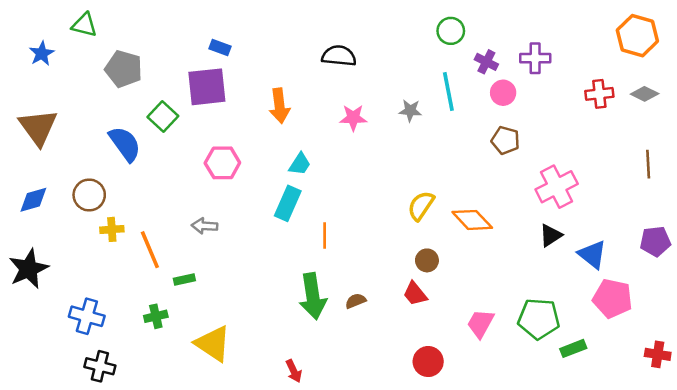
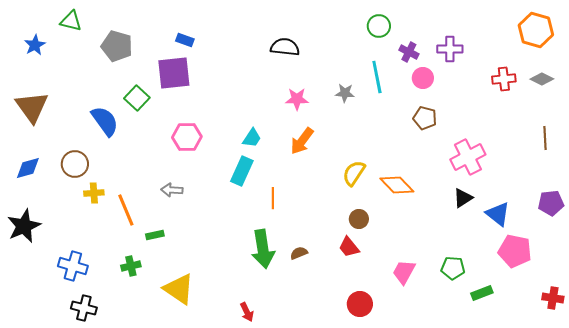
gray pentagon: (124, 69) -> (117, 46), moved
orange arrow: (279, 106) -> (302, 141), moved, turned 44
green pentagon: (539, 319) -> (453, 268), size x0.7

